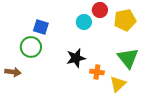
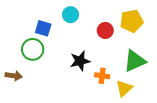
red circle: (100, 10) -> (105, 30), moved
cyan circle: (84, 22) -> (71, 15), moved
green triangle: (128, 58) -> (135, 61), turned 45

